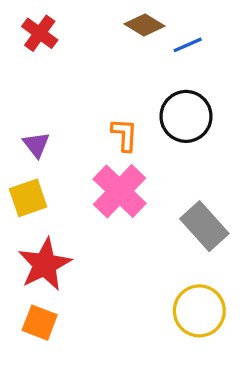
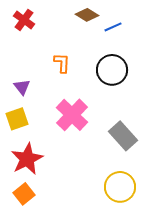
orange L-shape: (124, 135) -> (62, 63), moved
orange square: (40, 323) -> (24, 194), turned 30

